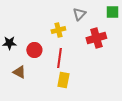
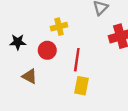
yellow cross: (58, 30) -> (59, 27), moved

